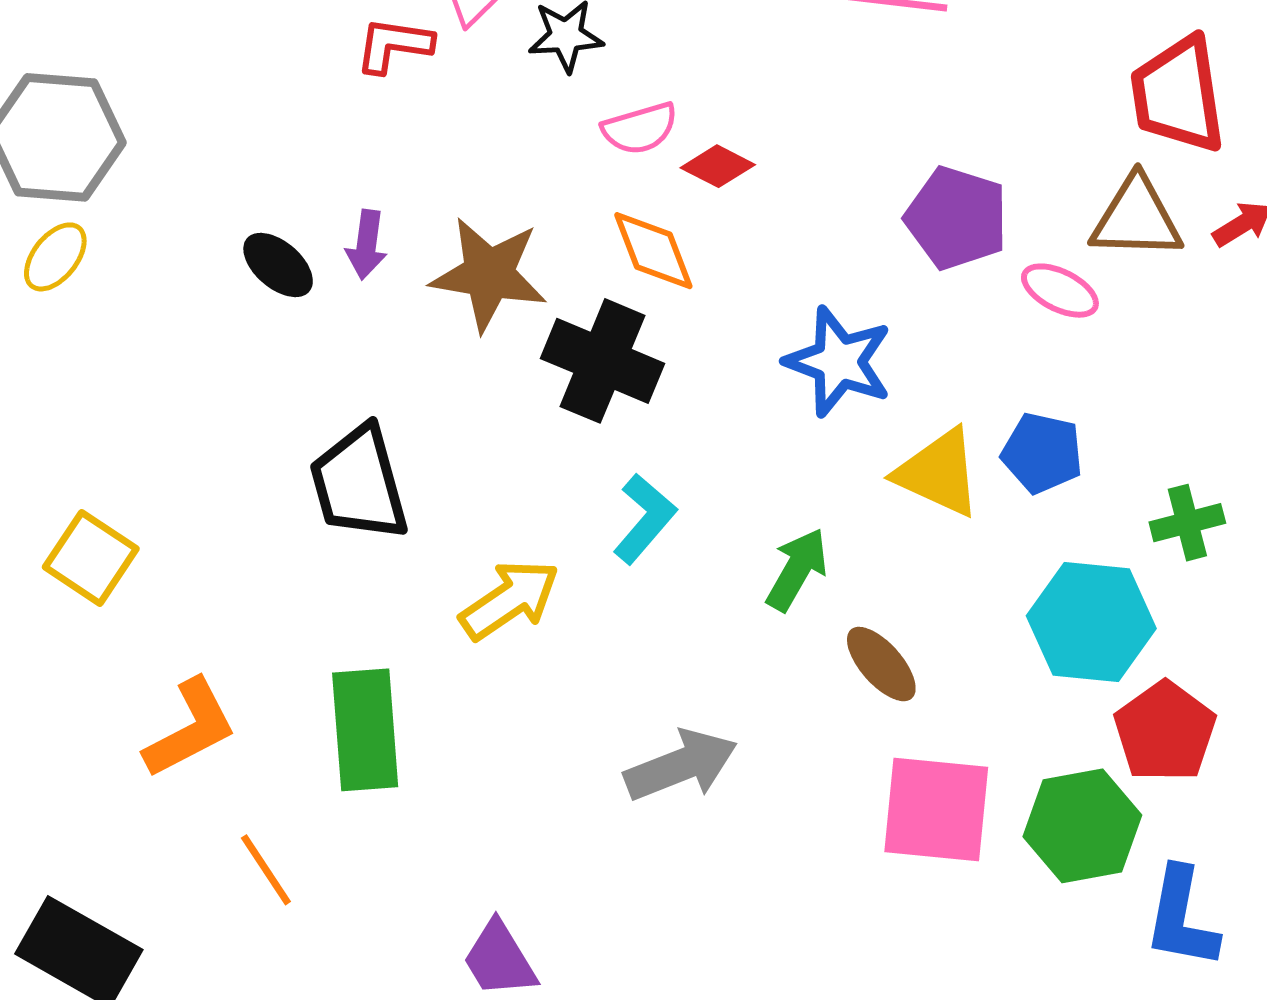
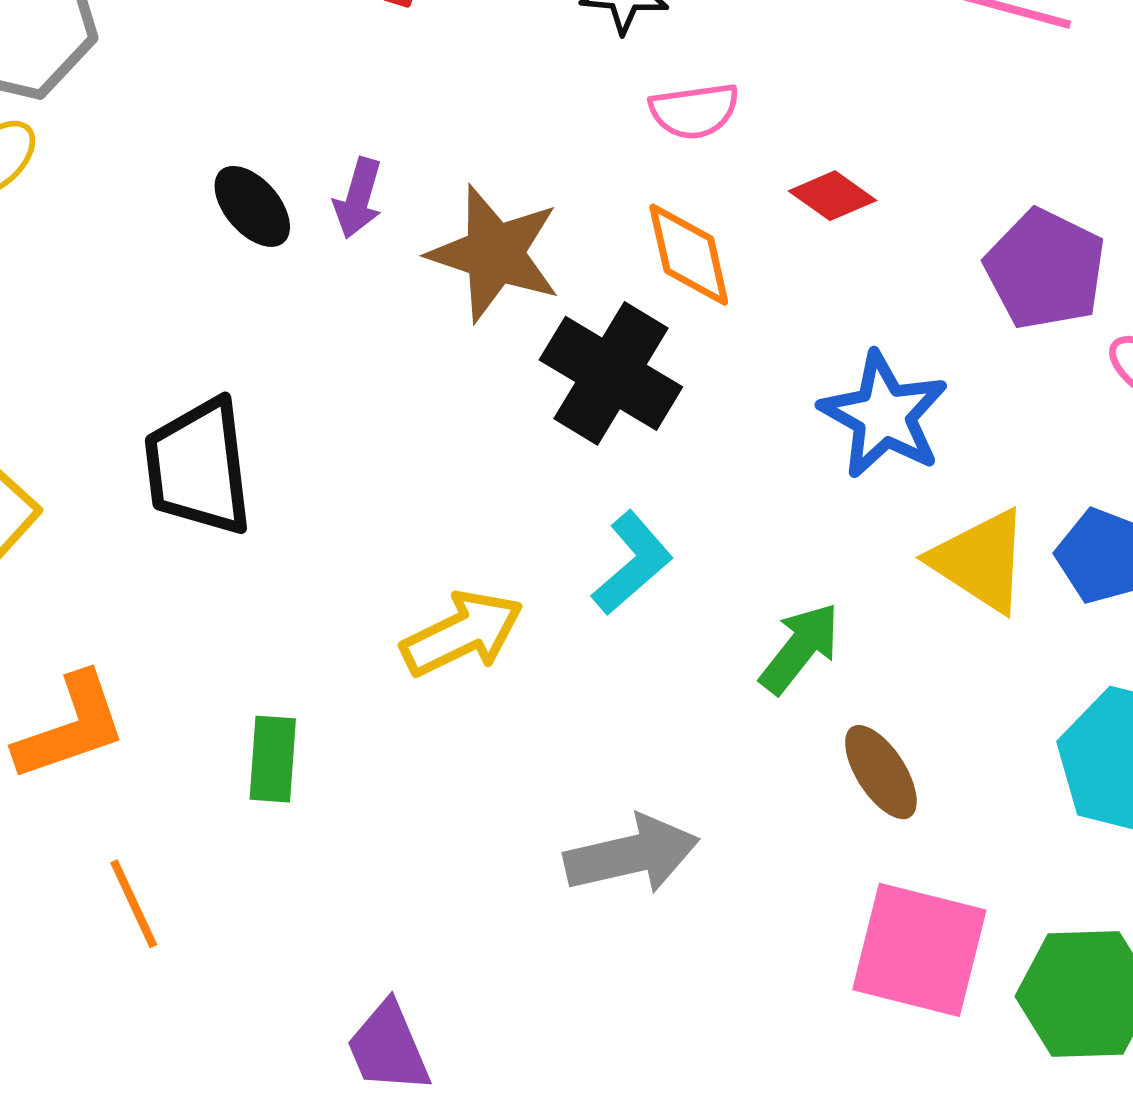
red diamond: (718, 166) -> (833, 196), moved
black trapezoid: (359, 483) -> (198, 467), moved
green rectangle: (365, 730) -> (273, 759), size x0.6

